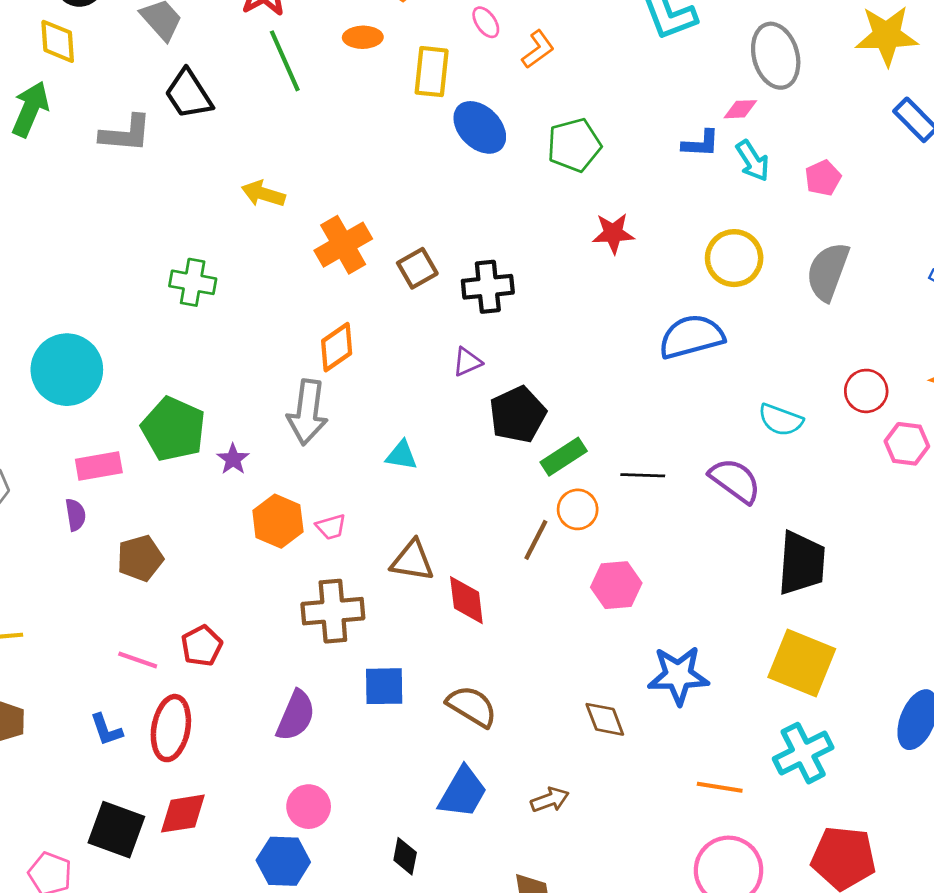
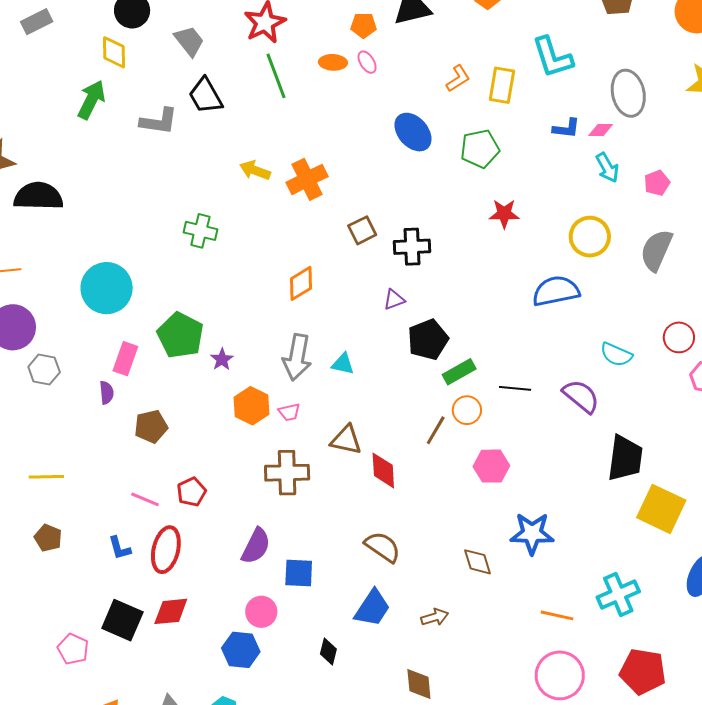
pink ellipse: (486, 22) -> (367, 62), moved
yellow rectangle: (432, 72) -> (502, 85), moved
blue L-shape: (701, 144) -> (566, 128), moved
orange cross: (343, 245) -> (307, 179), moved
gray arrow: (307, 412) -> (297, 357), moved
pink rectangle: (99, 466) -> (125, 359), turned -64
yellow square: (802, 663) -> (661, 509), moved
blue square: (384, 686) -> (299, 573), moved

